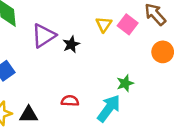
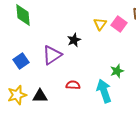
purple triangle: (44, 36) -> (52, 55), moved
cyan arrow: (109, 108) -> (104, 91), turned -55

